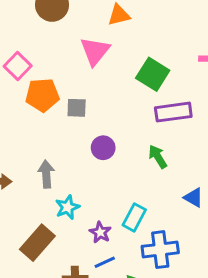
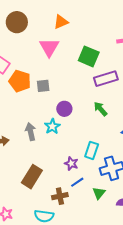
orange pentagon: (42, 95) -> (20, 81), turned 30
cyan star: (67, 207) -> (52, 126), moved

